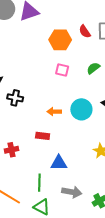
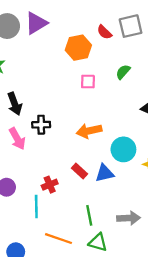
cyan circle: (81, 109) -> (123, 149), moved
orange arrow: (54, 112) -> (89, 131), size x1.5
red rectangle: (43, 136) -> (79, 171), moved, turned 48
blue triangle: (59, 163) -> (105, 173), moved

